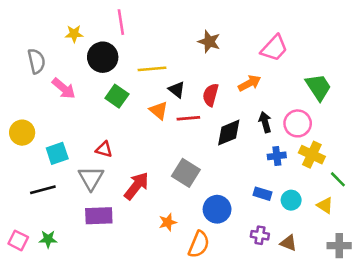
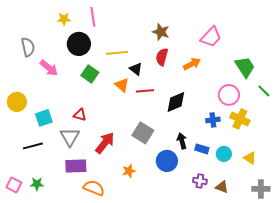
yellow star: (74, 34) -> (64, 19), moved
red semicircle: (211, 95) -> (162, 57), moved
black arrow: (265, 122) -> (182, 141), moved
green line: (338, 179) -> (264, 91), moved
orange semicircle: (199, 244) -> (94, 188), moved, turned -90

